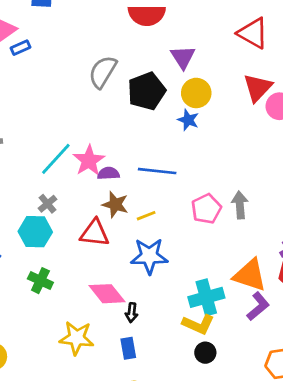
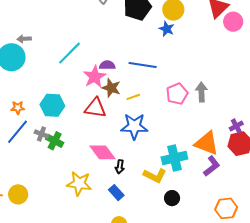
pink star: (89, 161) -> (95, 77), moved
gray cross: (48, 204) -> (41, 134), moved, turned -32
yellow L-shape: (198, 324) -> (155, 176), moved
blue rectangle: (128, 348) -> (116, 193), turned -35

